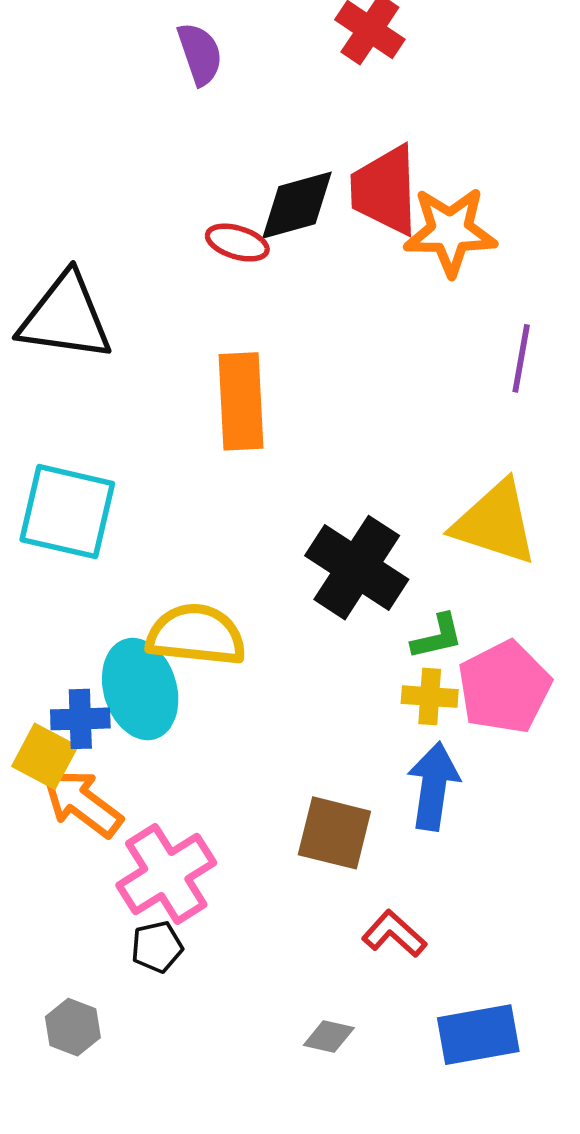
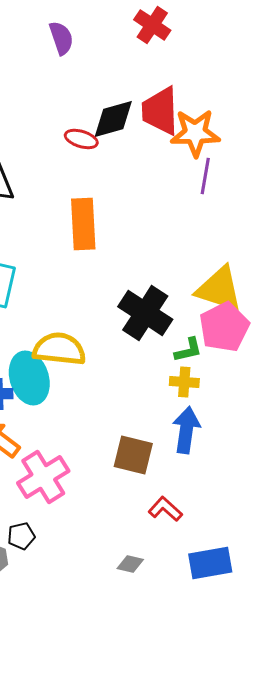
purple line: (521, 358) -> (205, 176), moved
pink pentagon: (504, 687) -> (224, 327), moved
black pentagon: (157, 947) -> (21, 536), moved

